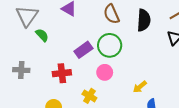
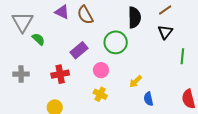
brown semicircle: (112, 14) -> (85, 15), moved
green circle: (110, 45) -> (116, 42), moved
yellow cross: (89, 96) -> (100, 94), moved

